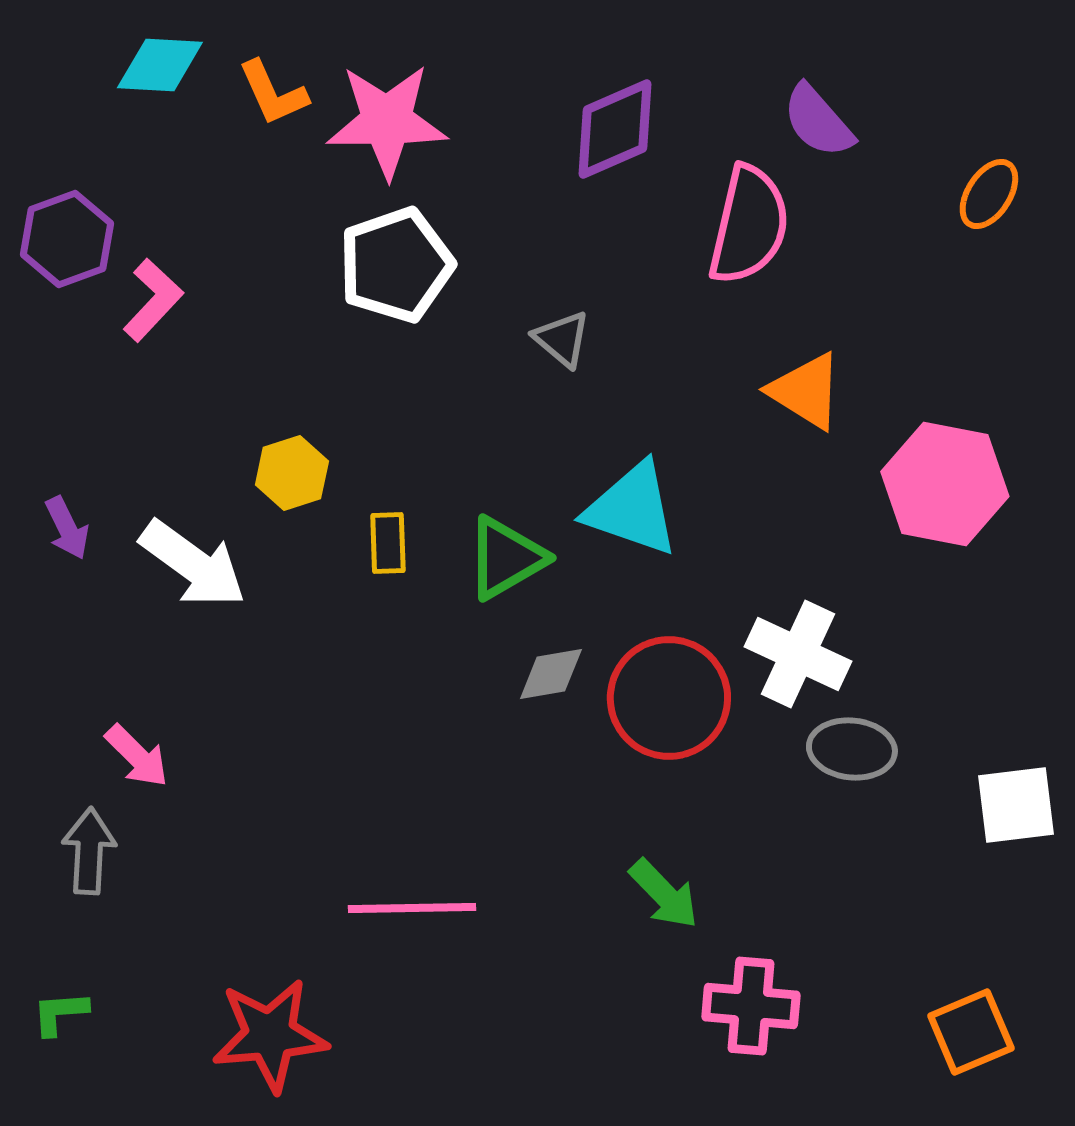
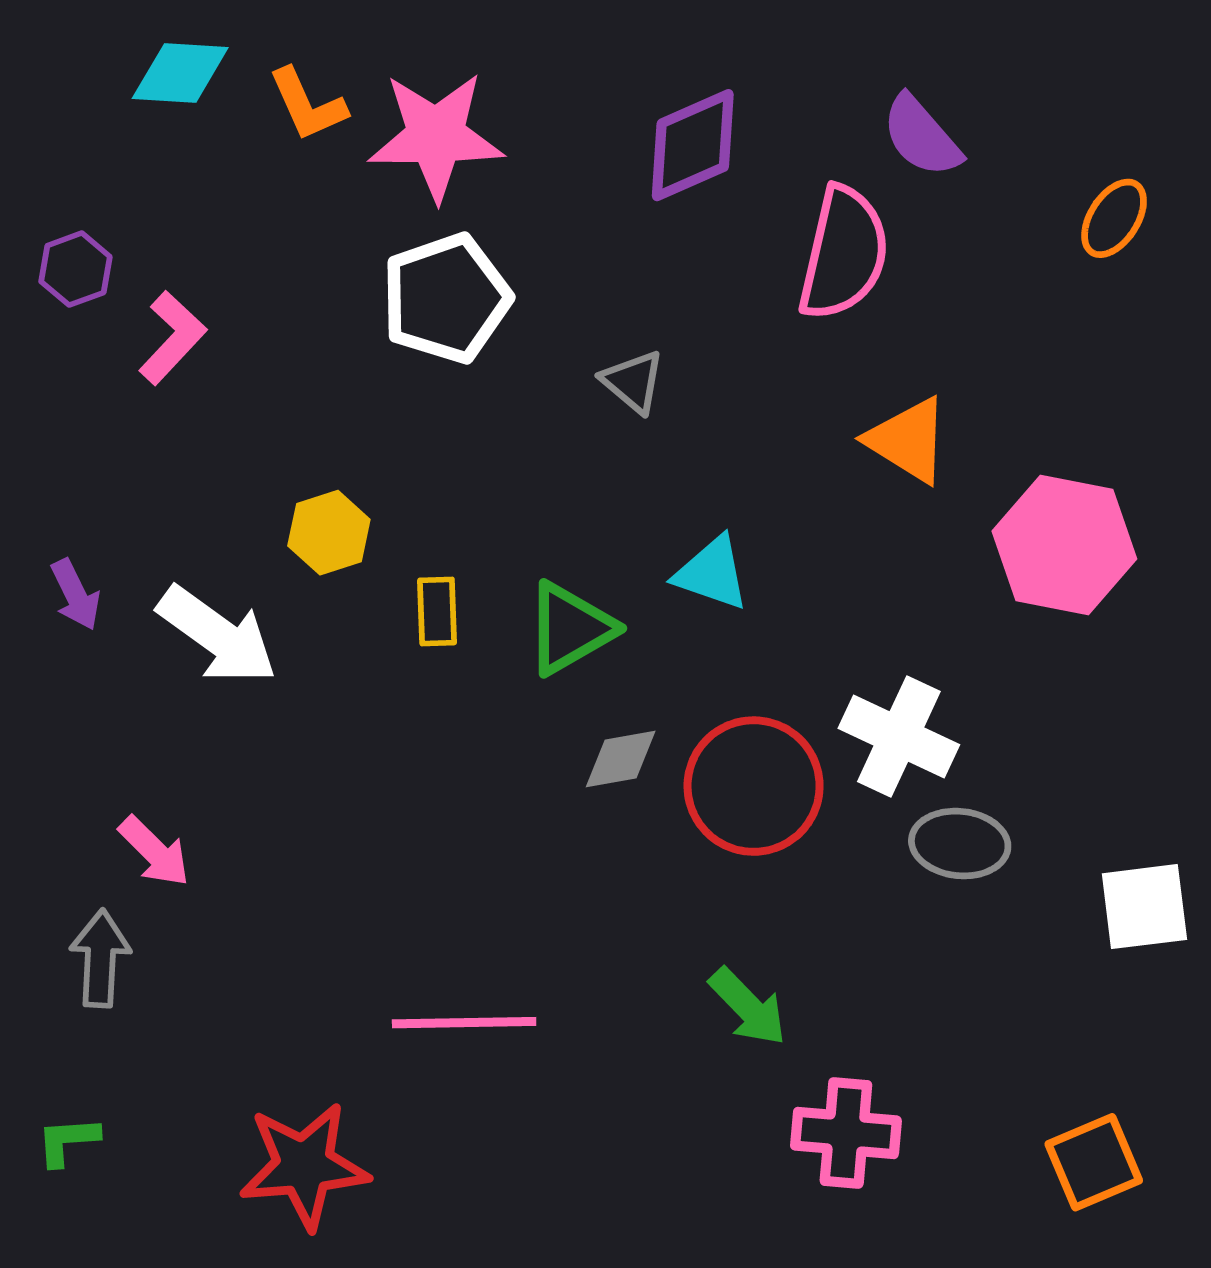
purple hexagon: (67, 239) -> (75, 269), size x0.7
cyan triangle: (632, 509) -> (712, 573), size x0.7

